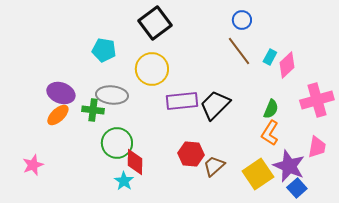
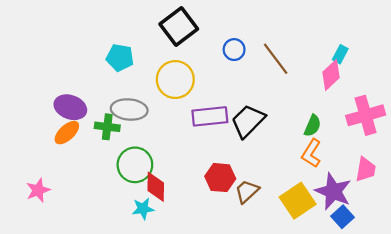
blue circle: (242, 20) -> (234, 50), moved
cyan rectangle: (270, 57) -> (340, 54), moved
cyan star: (124, 181) -> (143, 209), turned 30

